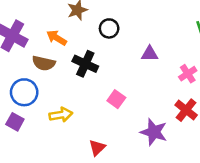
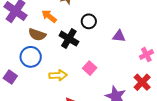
black circle: (109, 28) -> (89, 21), moved
blue circle: (24, 92) -> (31, 57), moved
yellow arrow: (61, 115) -> (58, 75), moved

